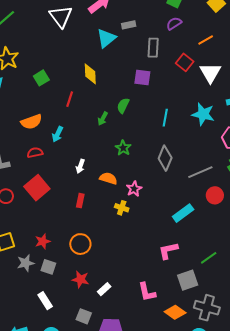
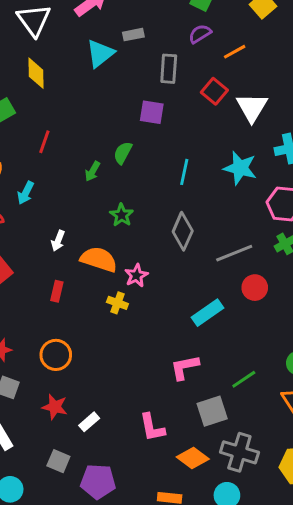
orange line: (206, 40) -> (235, 52), moved
yellow diamond: (90, 74) -> (36, 73), moved
orange semicircle: (108, 178) -> (99, 259), size x1.4

